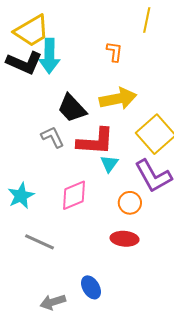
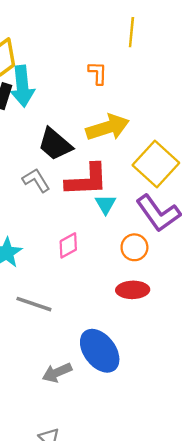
pink diamond: (74, 195) -> (68, 245), size x0.7
blue ellipse: (91, 287) -> (100, 351), size x1.6

